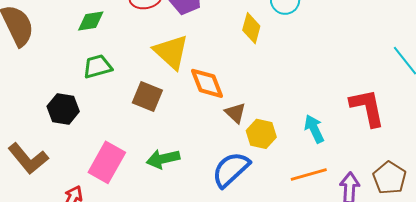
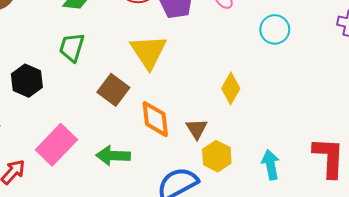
yellow diamond: (251, 28) -> (231, 88), moved
green trapezoid: (98, 67) -> (72, 47), turned -72
orange diamond: (207, 83) -> (155, 119), moved

